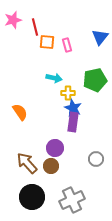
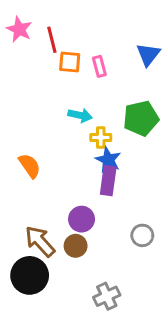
pink star: (13, 20) -> (19, 29), turned -30
black circle: (32, 197) -> (30, 275), moved
gray cross: (72, 200) -> (107, 296), size x0.7

